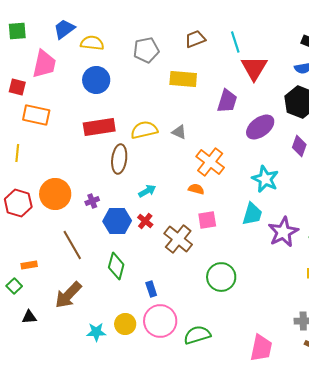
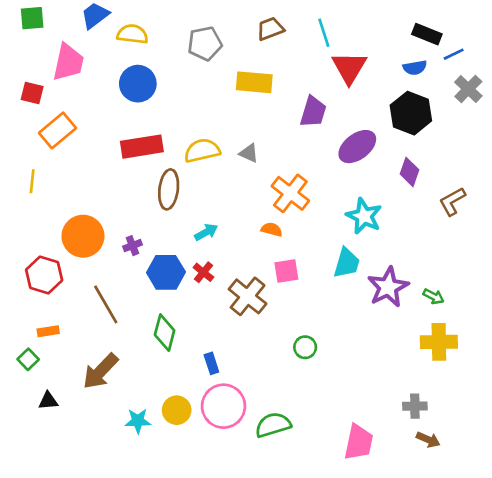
orange rectangle: (36, 115) -> (58, 130), turned -52
red hexagon: (18, 203) -> (44, 275), moved
green circle: (221, 277) -> (305, 347), size x0.6

